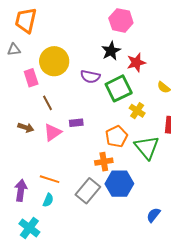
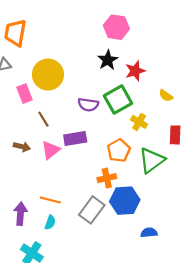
purple semicircle: (90, 77) -> (88, 105), moved
purple rectangle: (76, 123) -> (75, 139), size x1.5
green triangle: (147, 147) -> (152, 160), turned 36
blue semicircle: (153, 215) -> (149, 233), moved, turned 49

